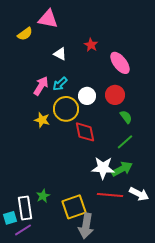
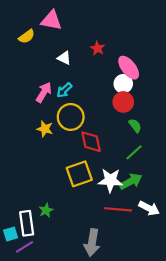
white circle: (87, 96) -> (123, 84), moved
yellow square: (74, 207) -> (79, 174), moved

